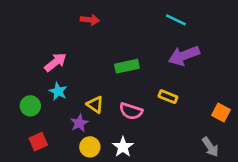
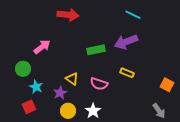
red arrow: (90, 20) -> (68, 15), size x1.5
purple arrow: (184, 56) -> (126, 42), moved
cyan star: (58, 91) -> (36, 87), moved
green circle: (30, 106) -> (23, 69), moved

